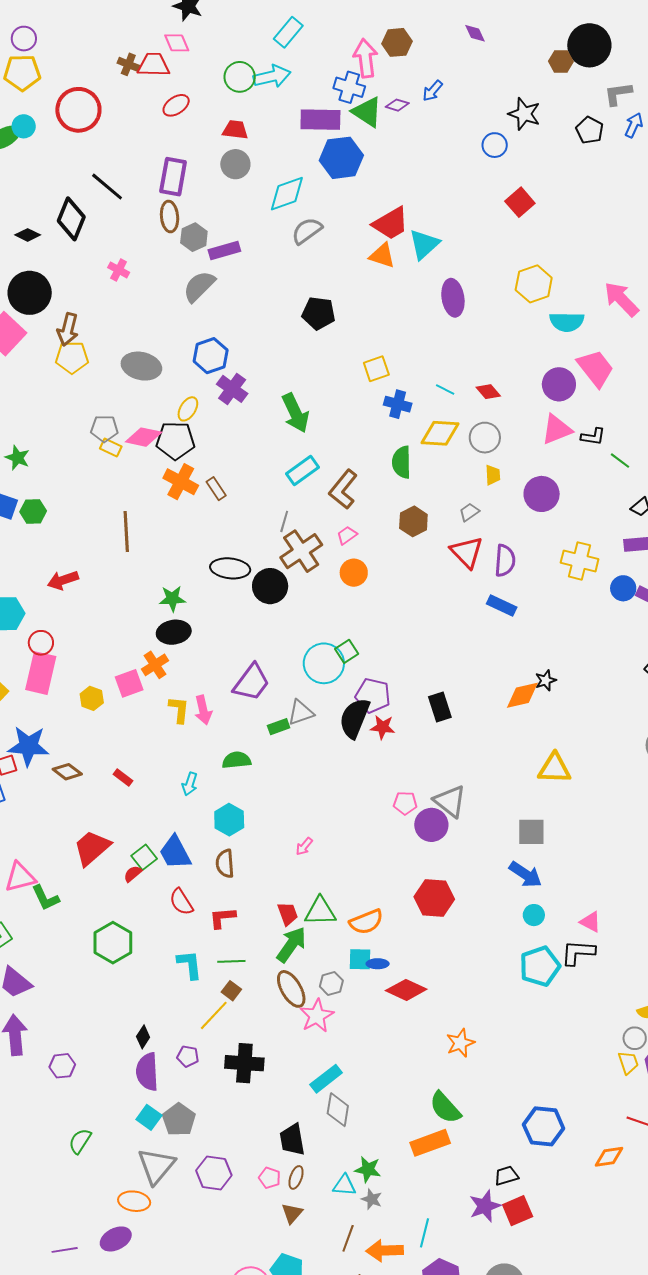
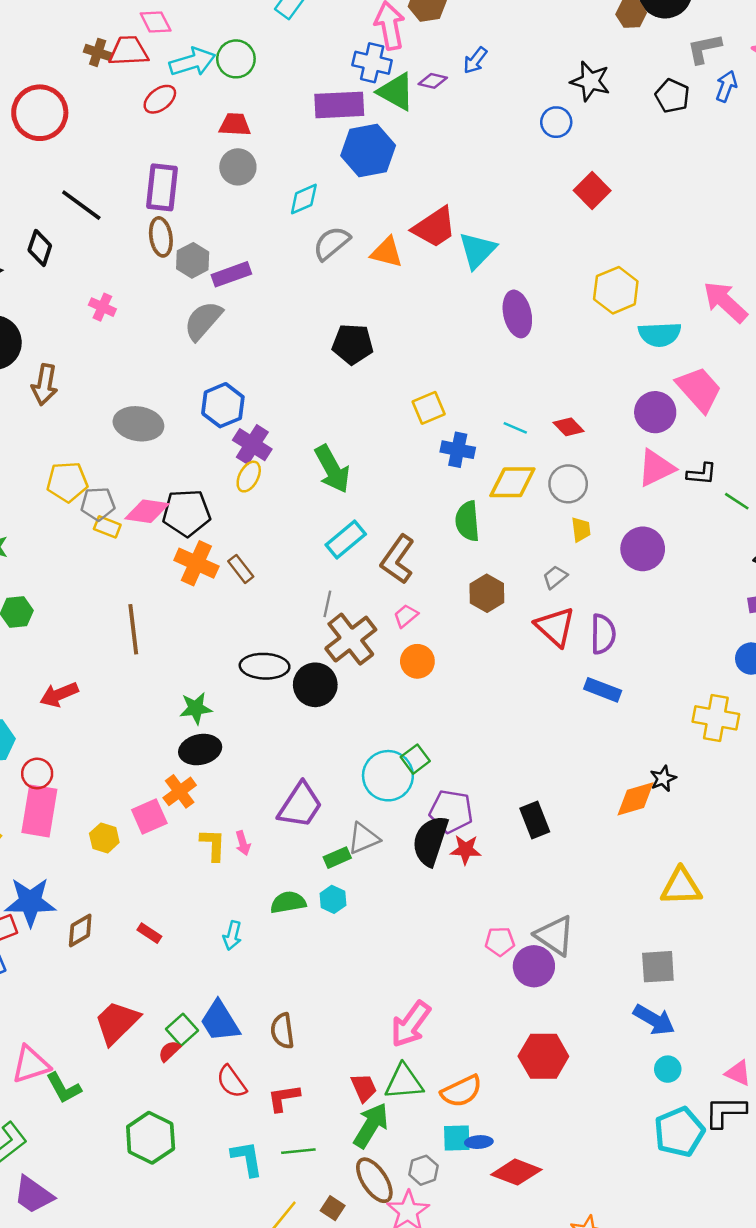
cyan arrow: (272, 76) -> (192, 62), moved
cyan diamond: (287, 194) -> (304, 199), size x0.7
black diamond: (71, 219) -> (40, 248), size x0.7
orange triangle: (382, 255) -> (387, 252), moved
yellow pentagon: (72, 357) -> (67, 482), moved
yellow ellipse: (188, 409) -> (249, 477), moved
yellow cross: (580, 561) -> (716, 718), moved
pink arrow: (203, 710) -> (243, 843), size x0.7
brown diamond: (67, 772) -> (80, 930), turned -64
cyan hexagon: (229, 820) -> (333, 899), moved, size x0.7
pink arrow: (304, 846) -> (411, 1024), moved, size x2.0
brown square: (231, 991) -> (333, 1208), moved

